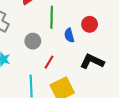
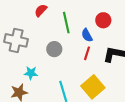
red line: (49, 62) -> (87, 53), moved

